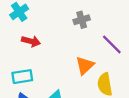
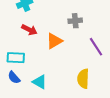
orange triangle: (85, 65) -> (54, 41), moved

